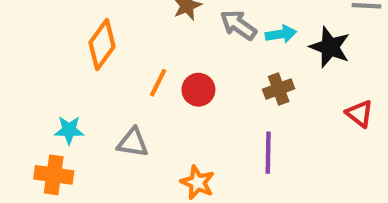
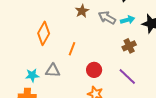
red circle: (198, 90) -> (94, 70), moved
gray triangle: (133, 143) -> (53, 70), moved
purple line: (268, 153) -> (127, 76), turned -42

